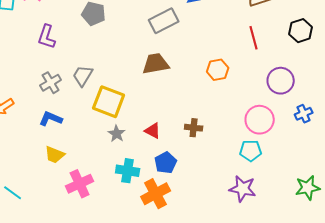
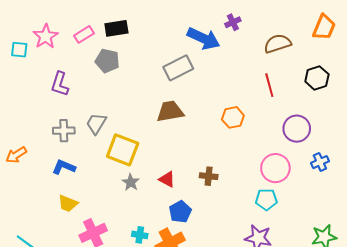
gray cross: (51, 83) -> (64, 131), turned 30
cyan cross: (128, 171) -> (140, 235), moved, size x0.7

